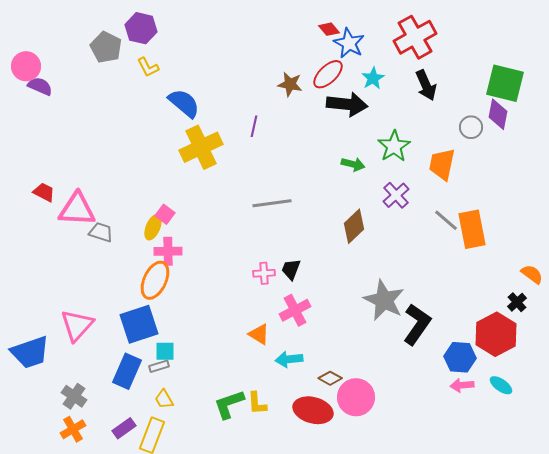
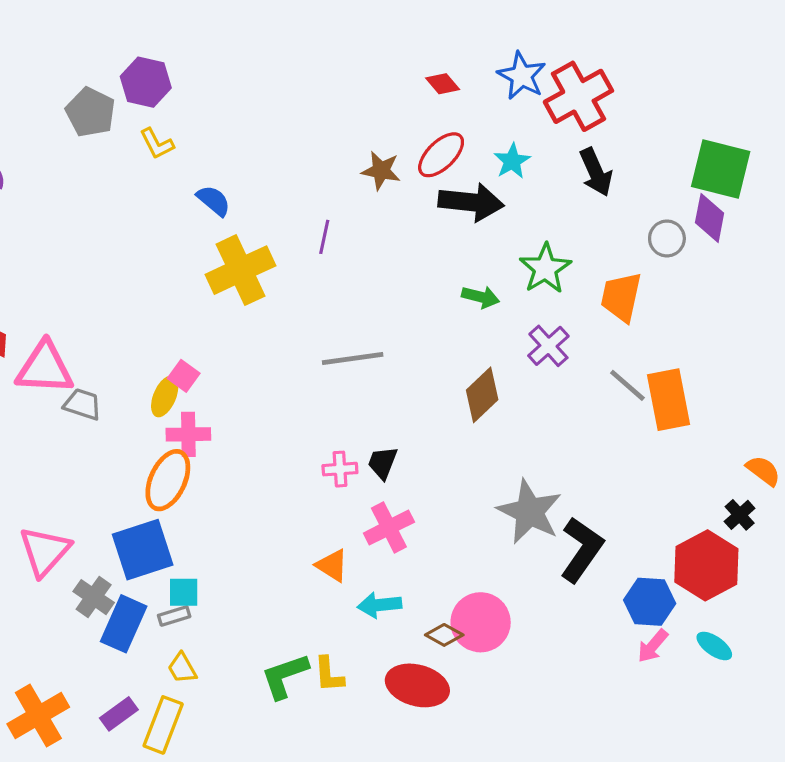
blue star: (349, 43) -> (522, 76), moved
blue semicircle: (184, 103) -> (214, 201), size x0.7
pink arrow: (462, 385) -> (653, 646), turned -45
gray cross: (74, 396) -> (94, 597), moved
pink circle: (356, 397) -> (481, 622), moved
orange cross: (73, 429) -> (38, 715), size x1.5

